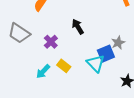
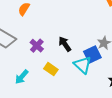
black arrow: (78, 27) -> (65, 44), moved
cyan arrow: (43, 71) -> (22, 77), moved

